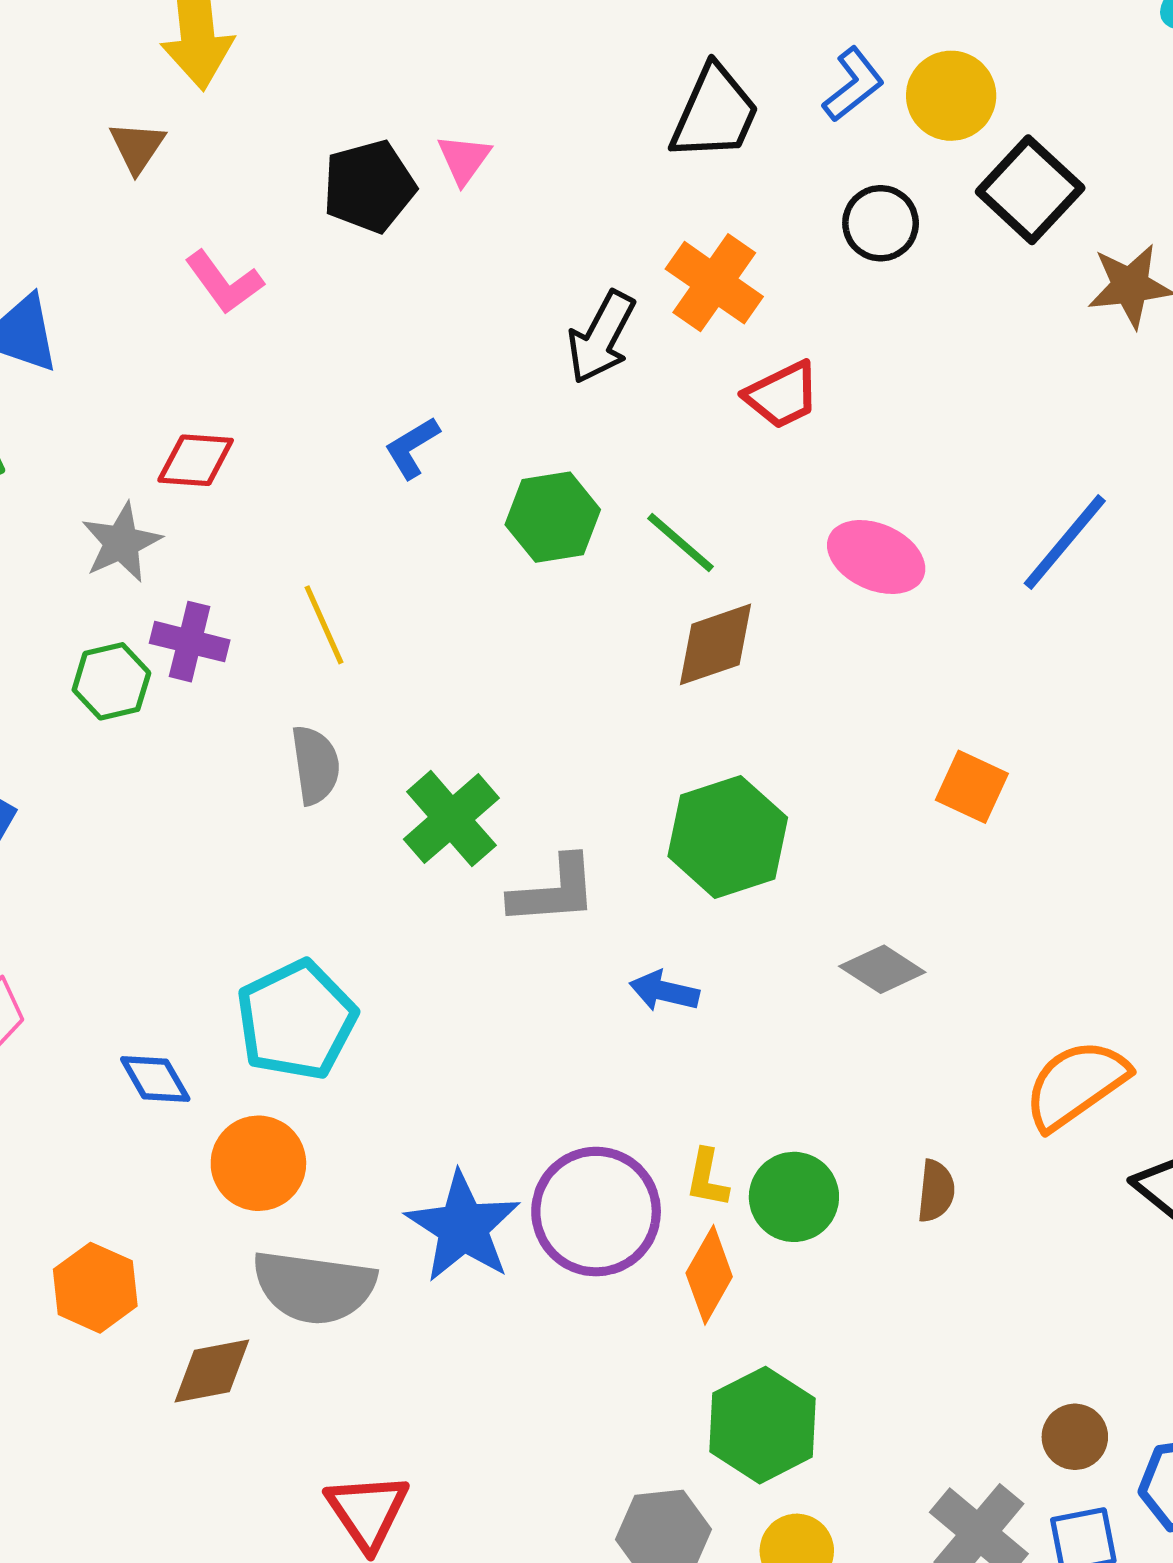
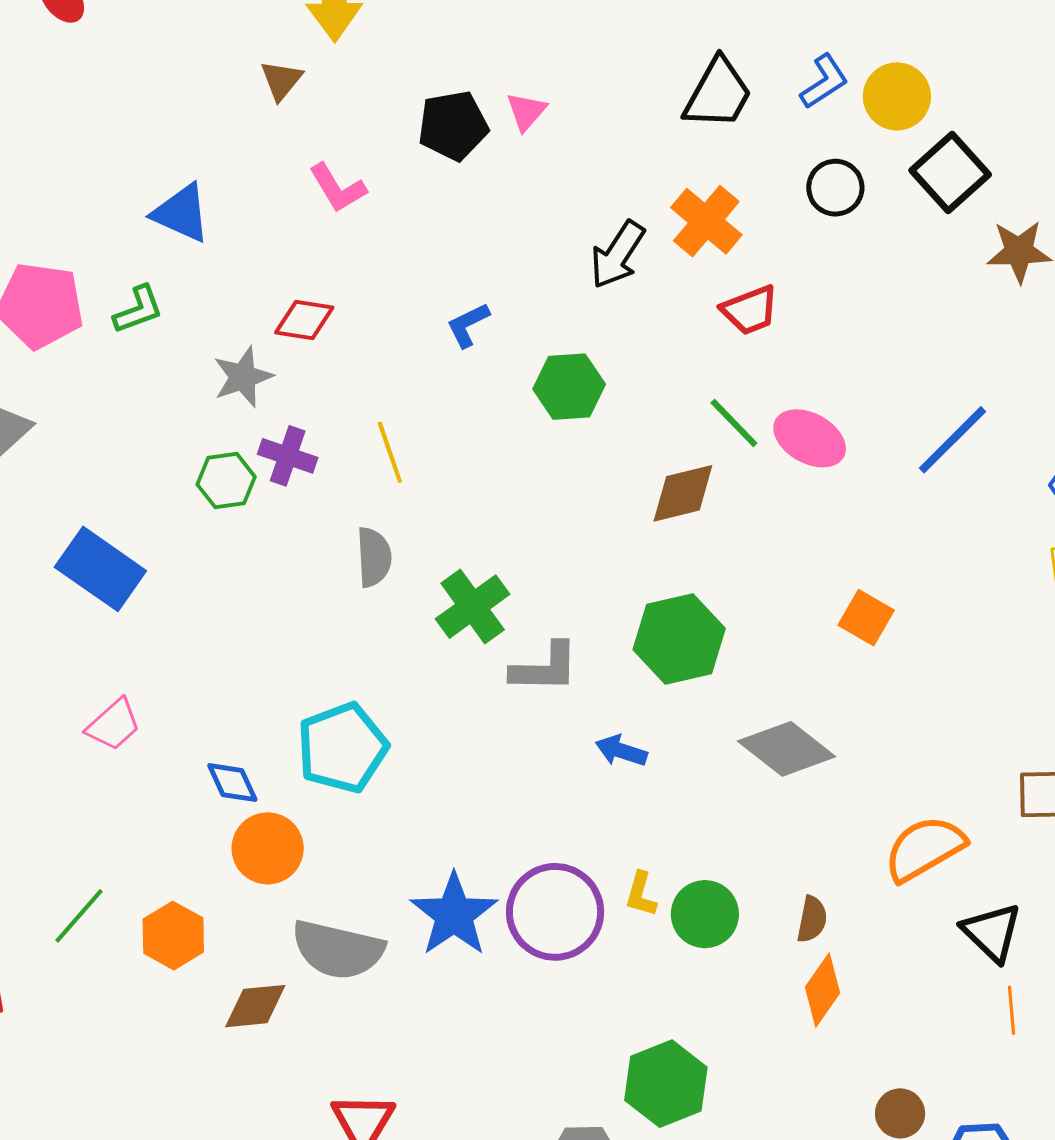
green line: (681, 543) -> (734, 423), moved
gray diamond: (882, 969) -> (787, 749), size x1.5
orange circle: (258, 1163) -> (268, 848), moved
orange diamond: (709, 1275) -> (822, 990), moved

